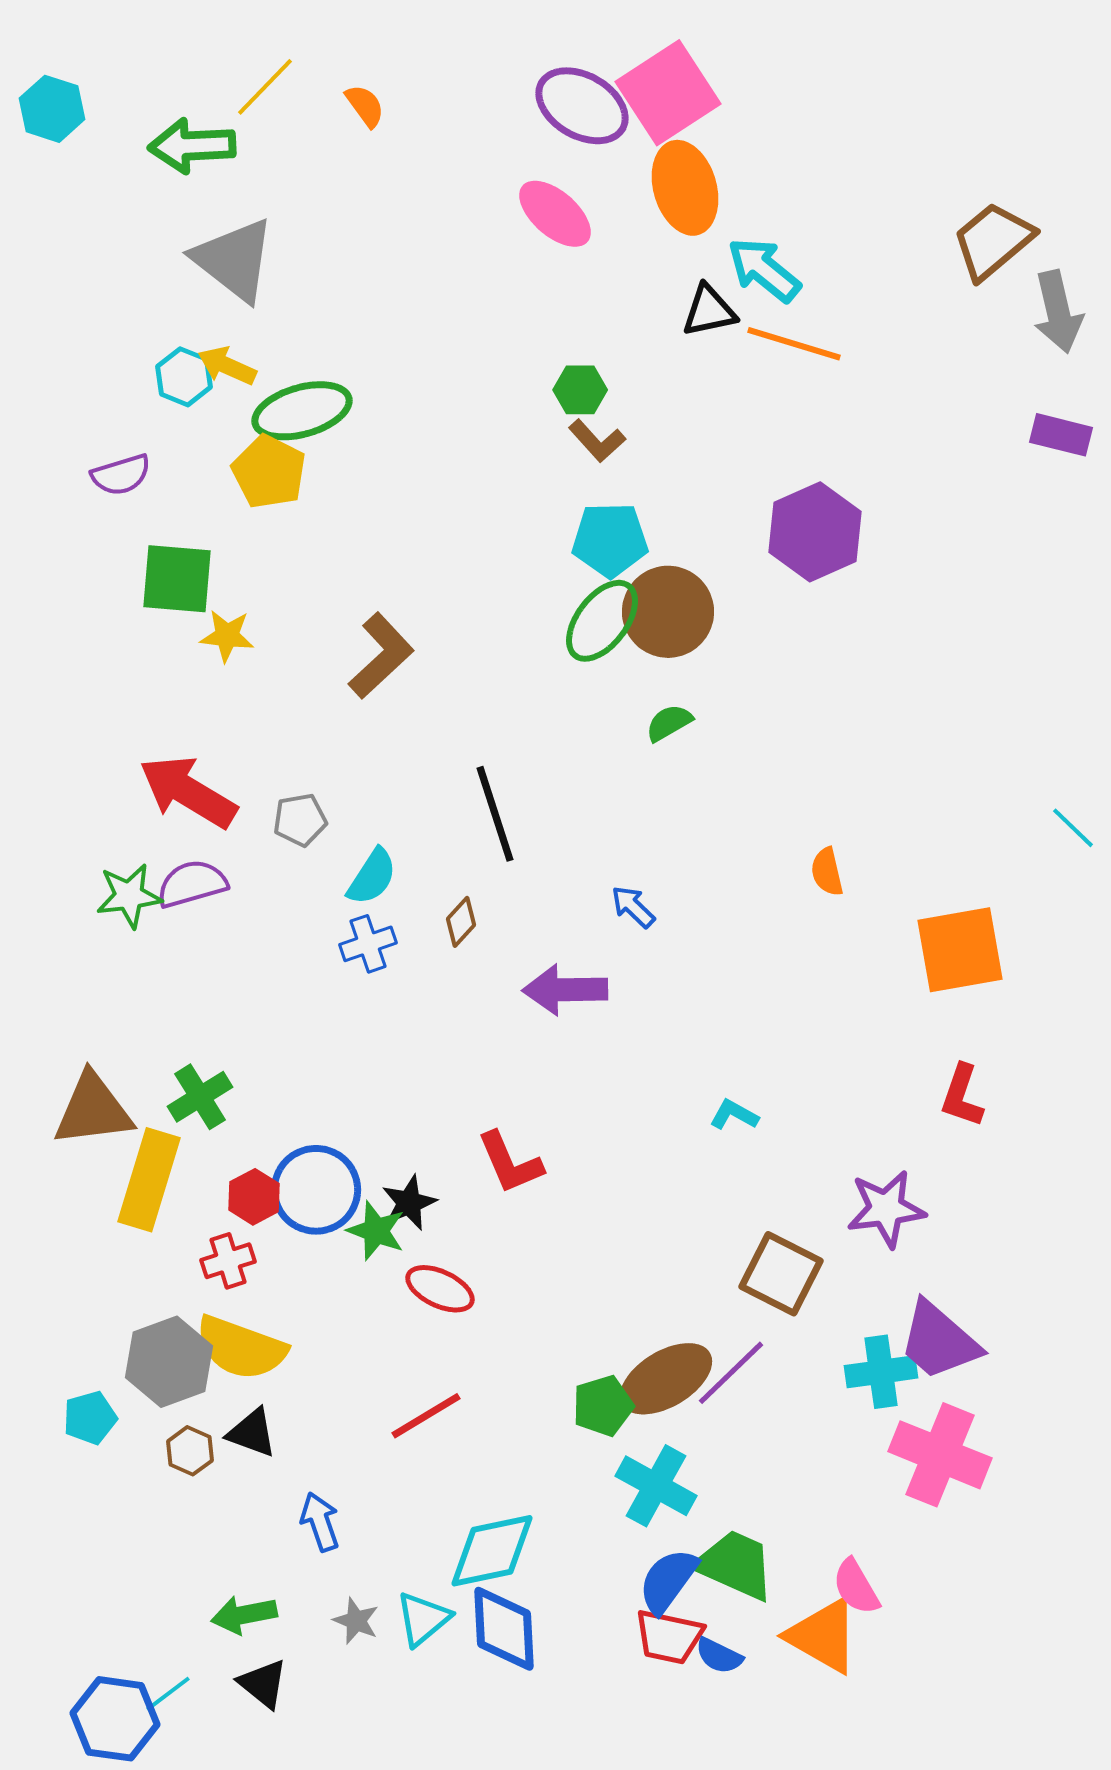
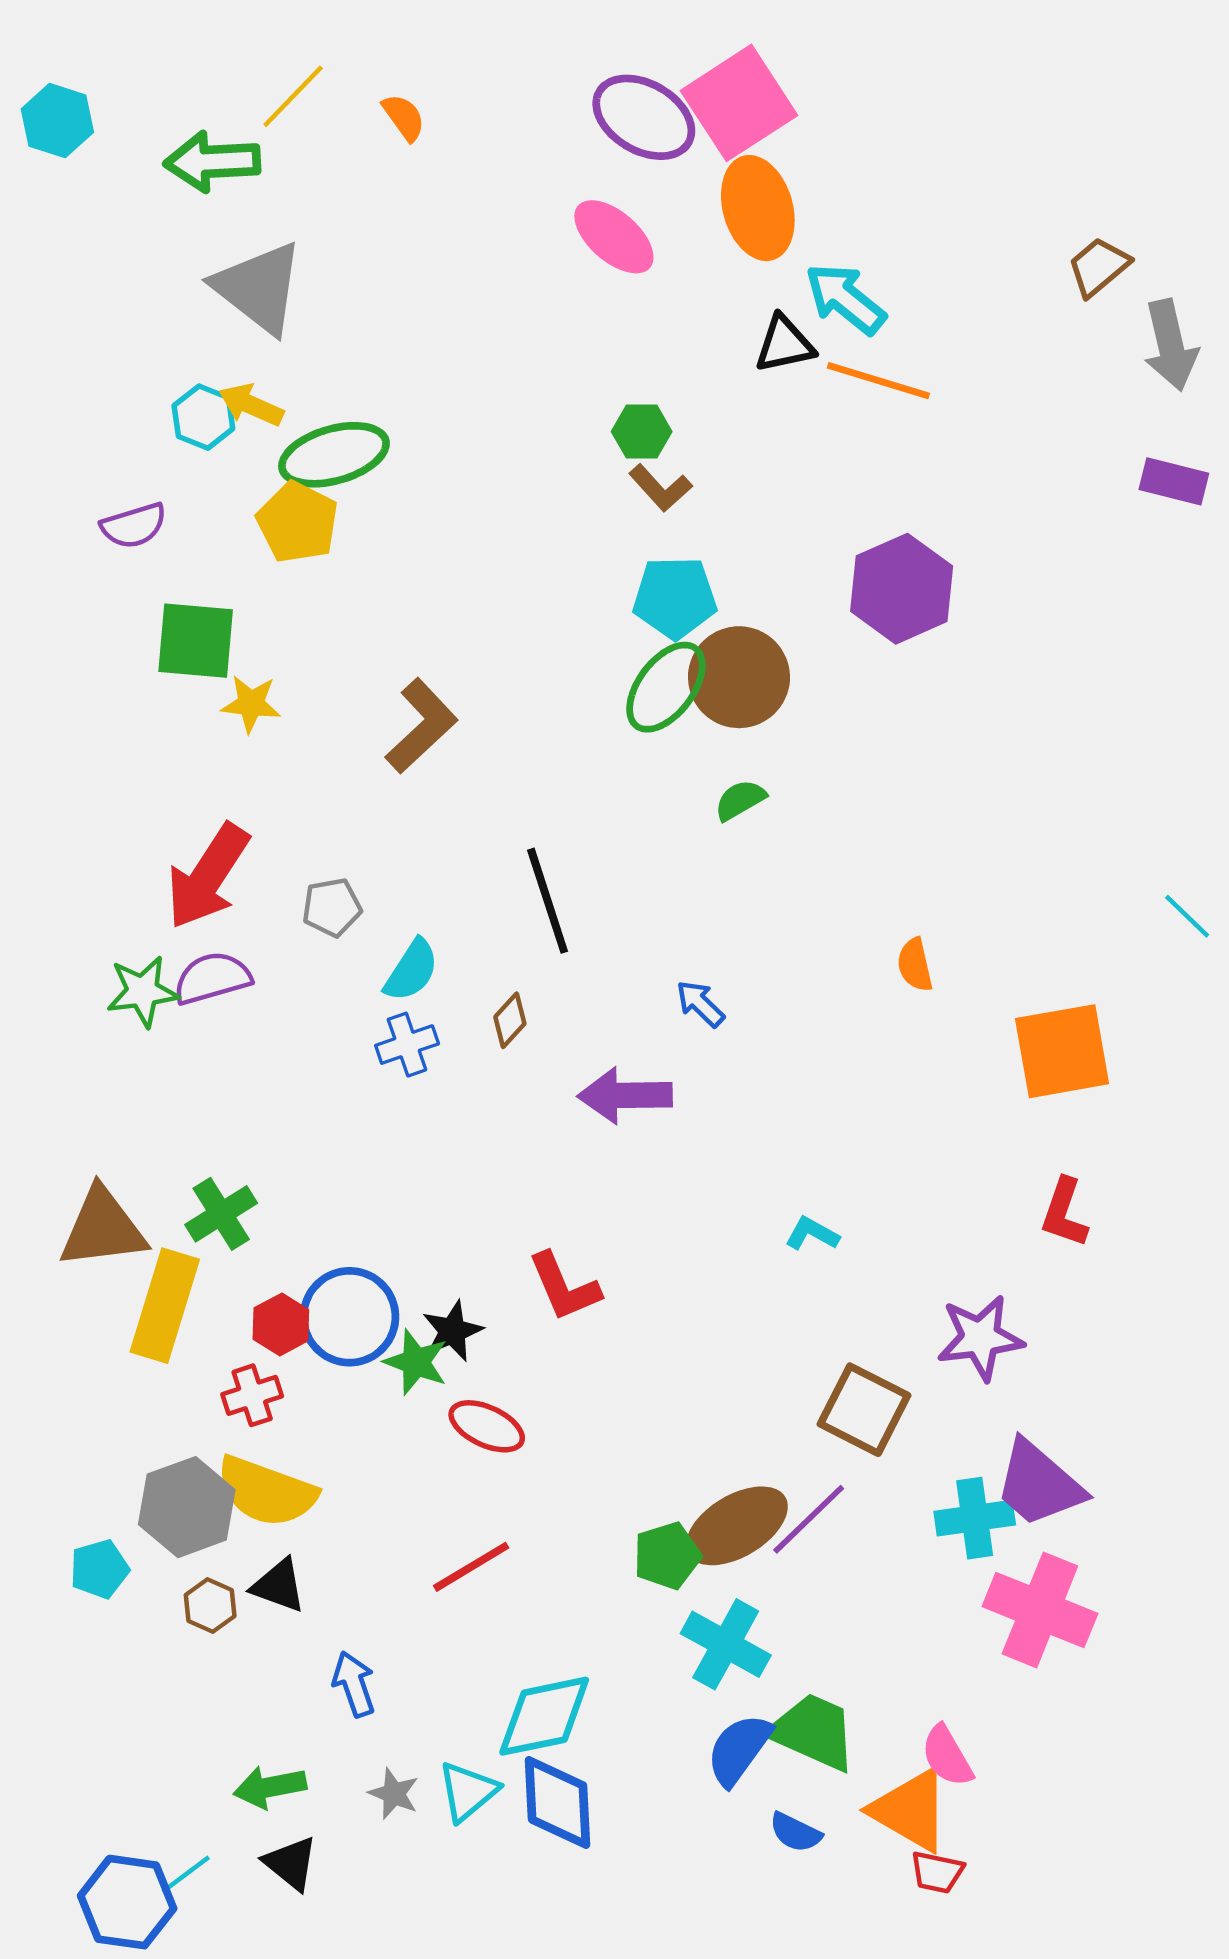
brown trapezoid: (993, 241) -> (1099, 267), size x0.7
red arrow: (188, 792) -> (208, 876), turned -88
red trapezoid: (669, 1637) -> (937, 1872), moved, size x0.7

